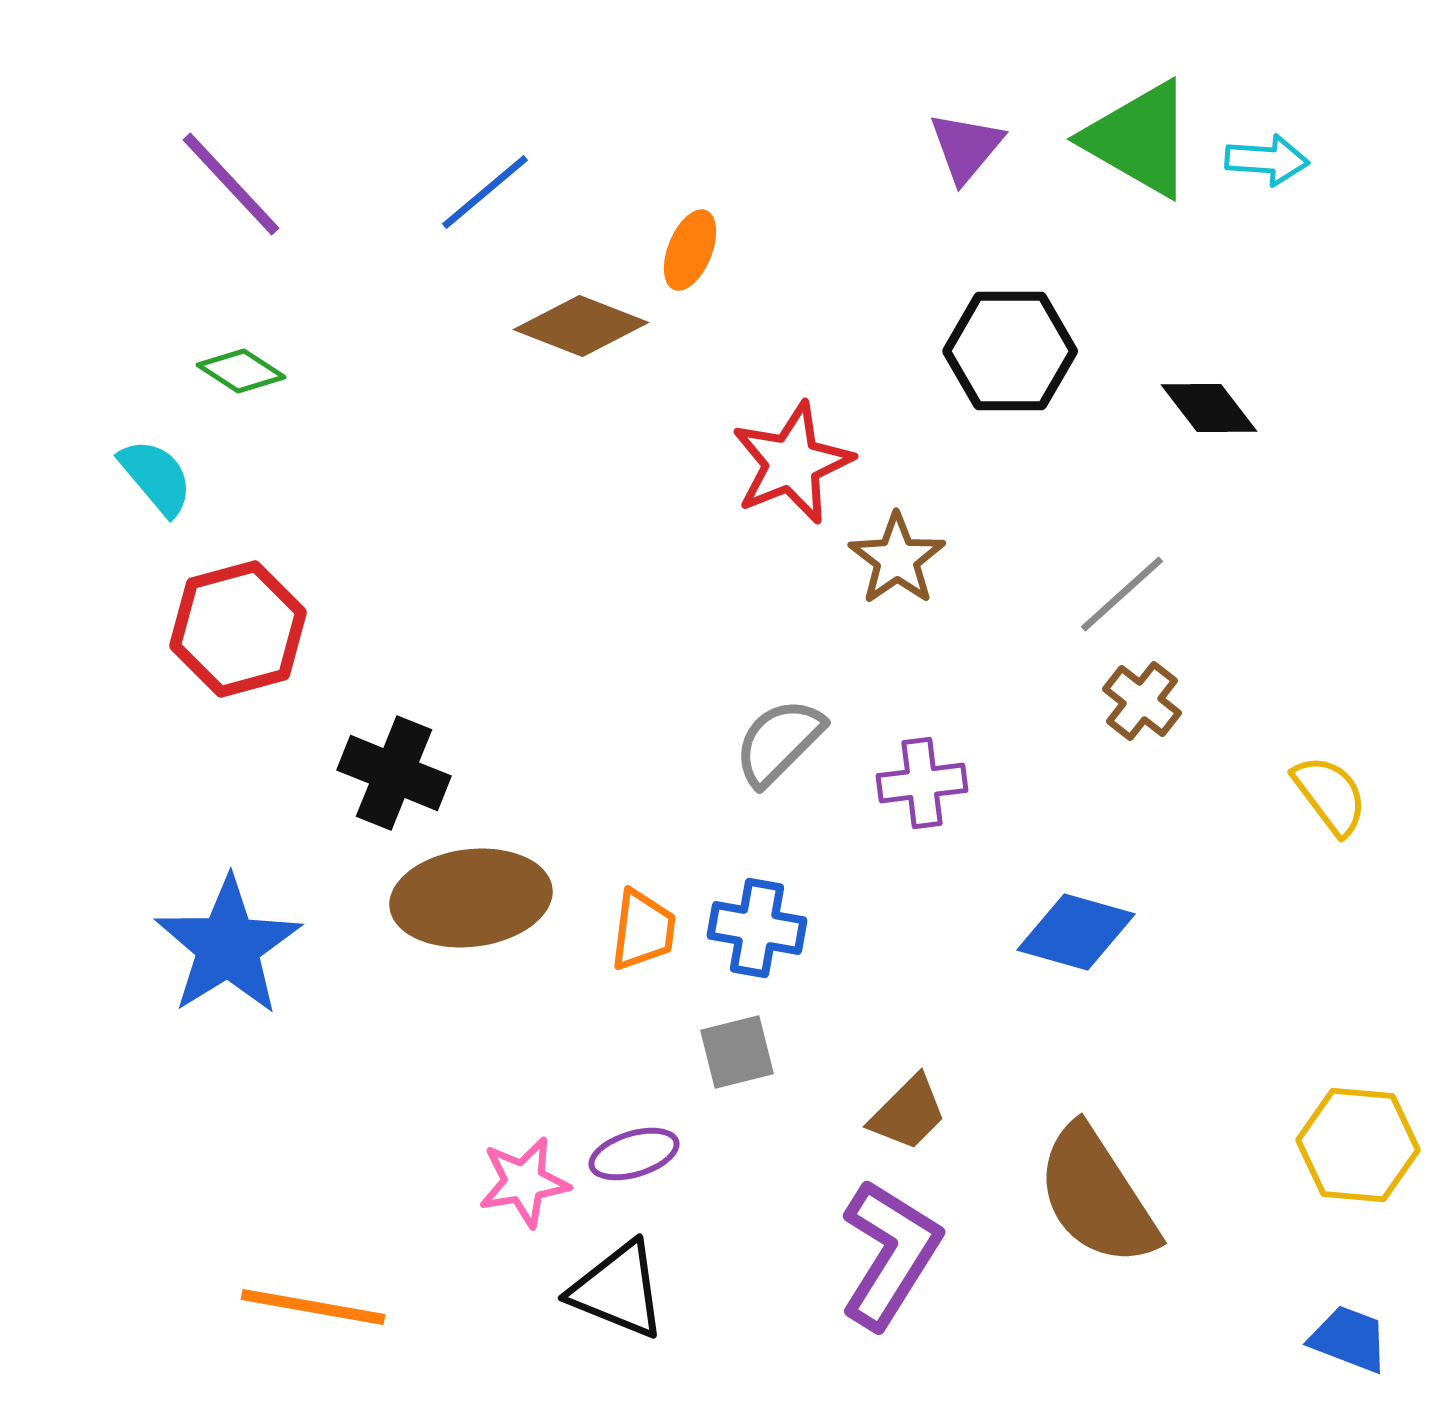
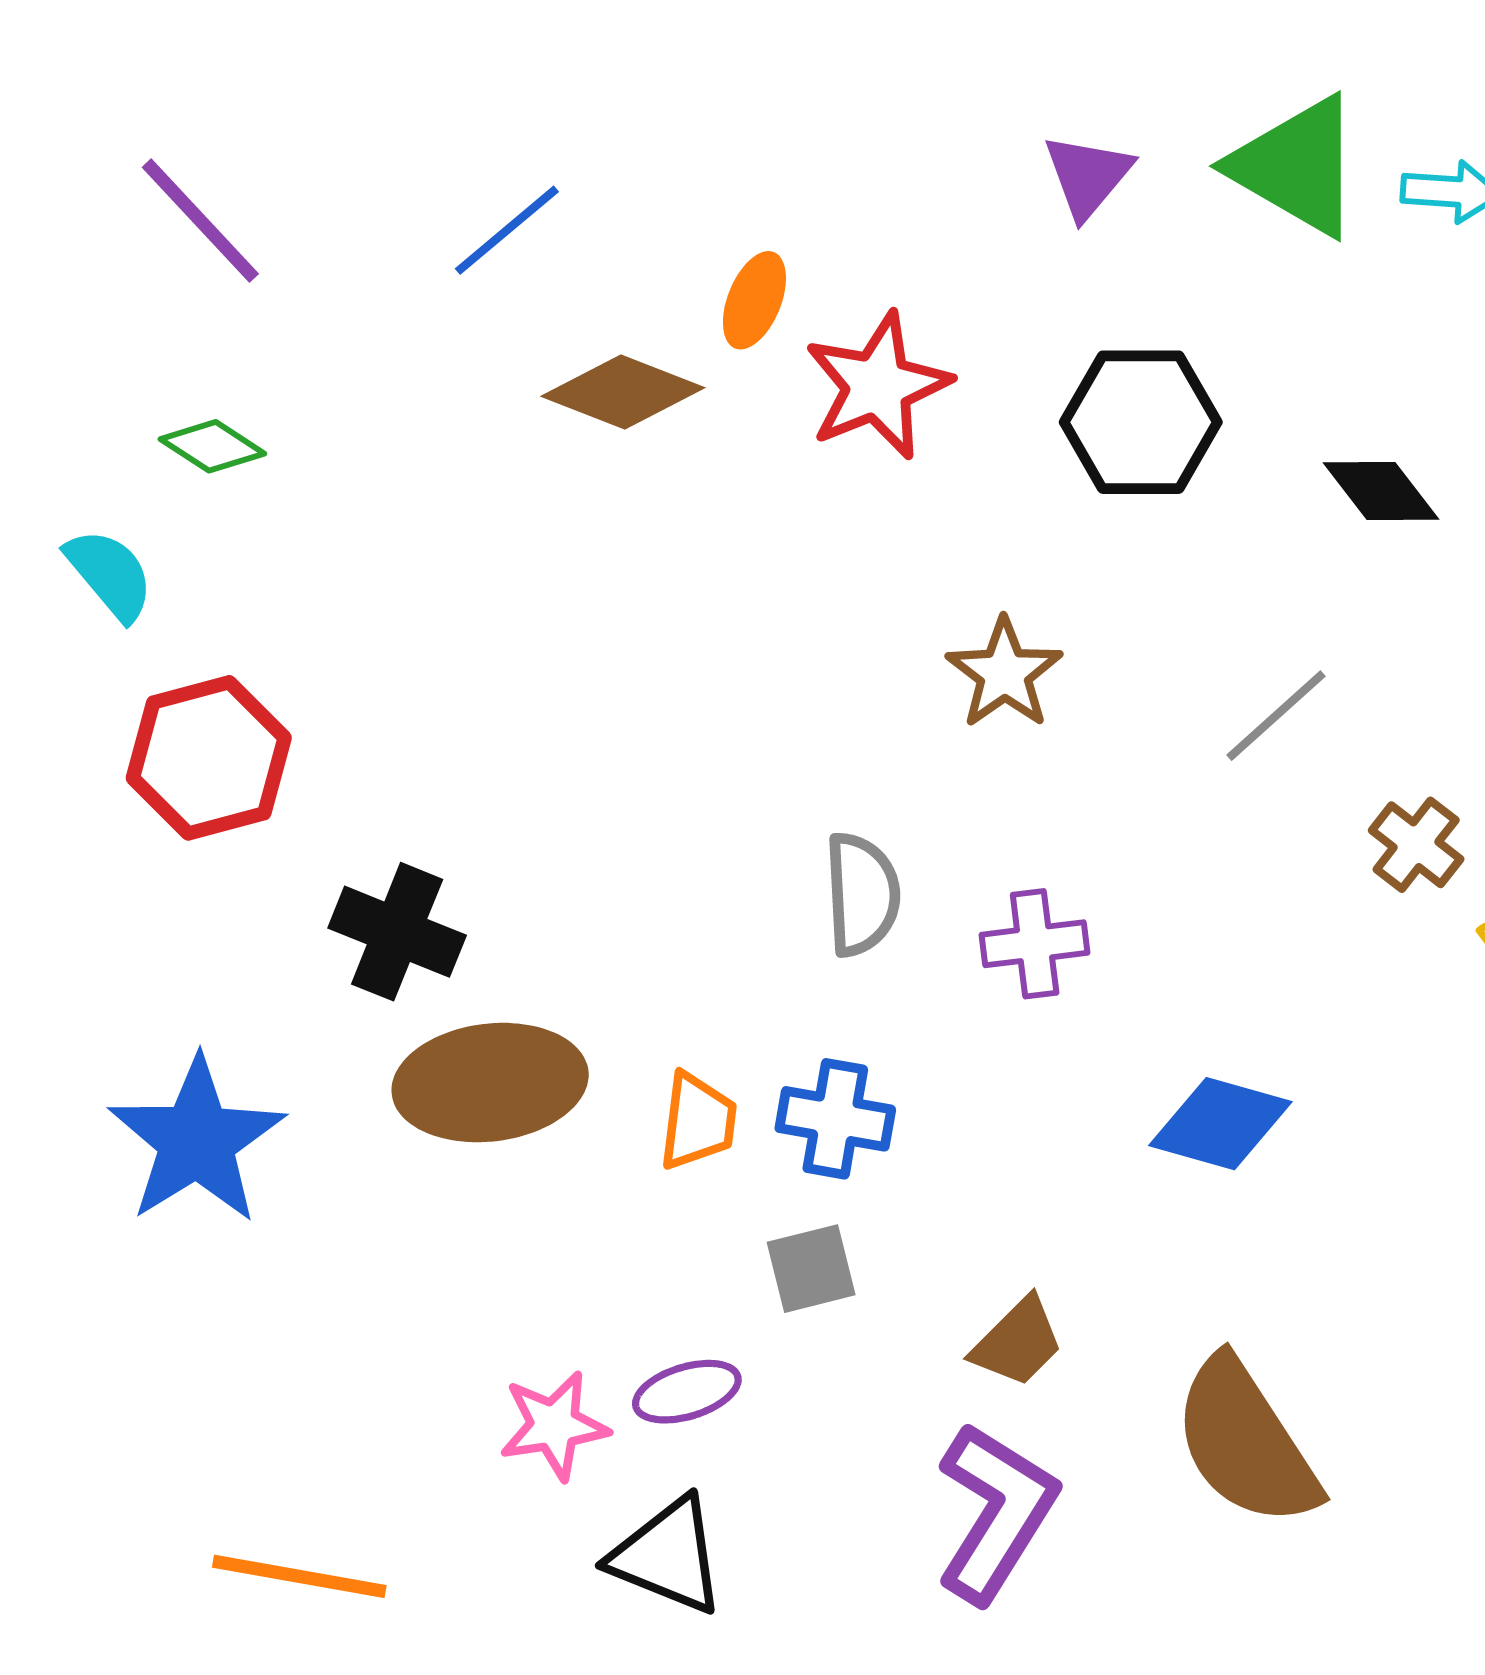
red star: (792, 463) -> (878, 386), moved
brown cross: (1142, 701) -> (1416, 845), moved
gray semicircle: (779, 742) -> (862, 894), turned 132

